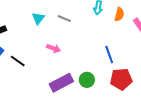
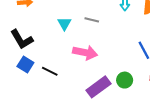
pink arrow: (54, 48) -> (85, 53), size x1.6

